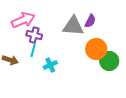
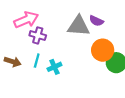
purple semicircle: (90, 21) -> (96, 21), turned 88
cyan line: (33, 50) -> (37, 61), moved

